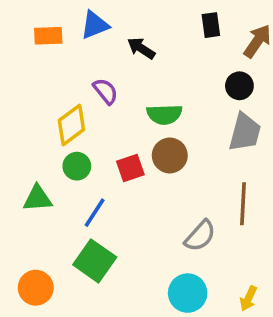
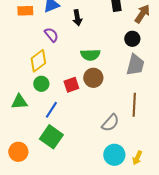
black arrow: (141, 48) -> (77, 18), turned -133
purple semicircle: (105, 91) -> (51, 35), moved
cyan circle: (188, 293) -> (114, 155), moved

